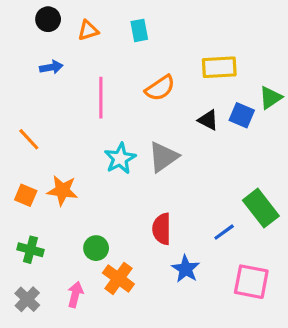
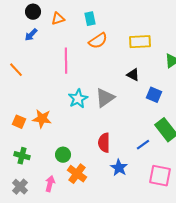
blue arrow: (51, 67) -> (31, 35), moved, turned 144
orange semicircle: (160, 88) -> (98, 41), moved
blue square: (242, 115) -> (154, 95), moved
orange line: (29, 139) -> (16, 70), moved

